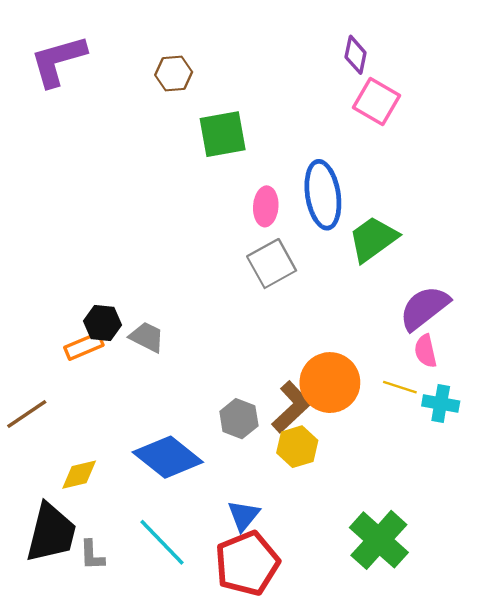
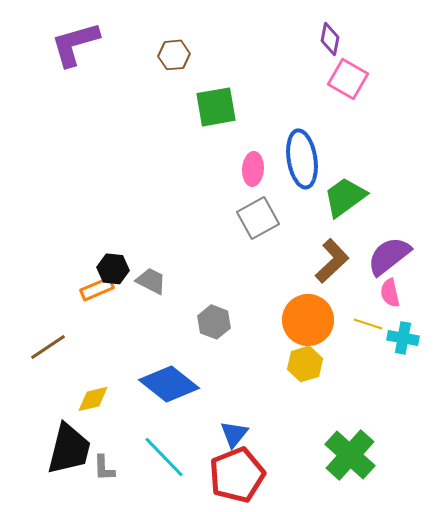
brown L-shape: (291, 407) -> (332, 261), moved
gray hexagon: (239, 419) -> (214, 322), moved
yellow hexagon: (297, 447) -> (305, 364), moved

